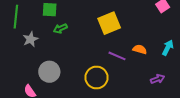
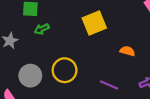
purple line: (117, 56) -> (109, 85), moved
yellow circle: (96, 77) -> (65, 70), moved

